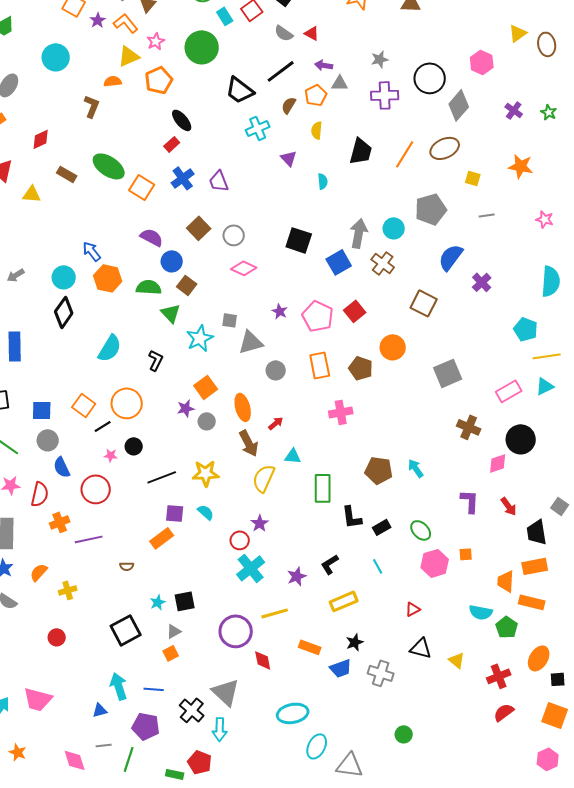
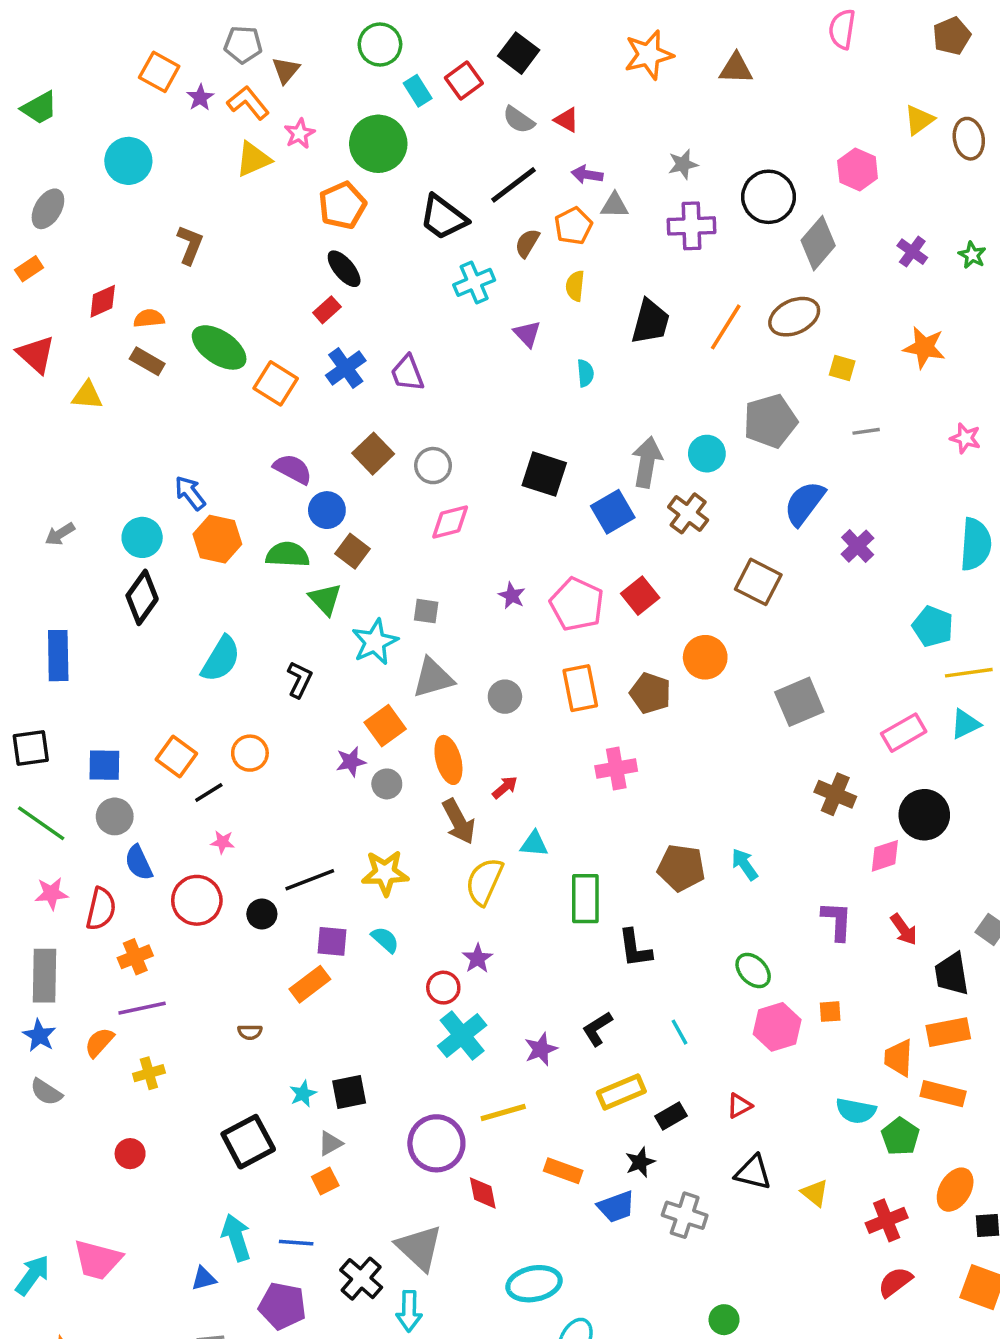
orange pentagon: (159, 80) -> (342, 205), moved
orange semicircle: (113, 81) -> (149, 318), moved
pink diamond: (244, 268) -> (450, 522), turned -40
gray triangle: (251, 342) -> (433, 678), moved
orange circle: (127, 403) -> (250, 753), size x0.7
black circle: (134, 446) -> (262, 914), moved
black rectangle: (382, 527) -> (671, 1116), moved
purple line: (89, 539) -> (142, 1008), moved

